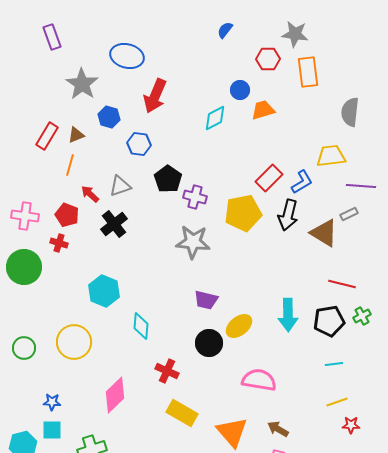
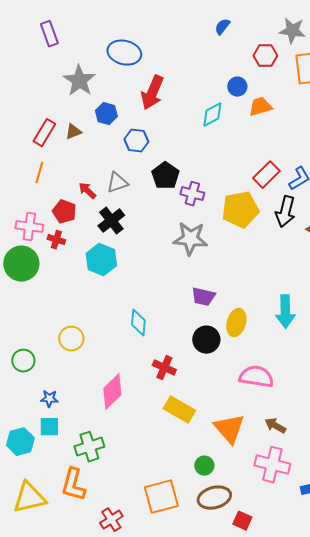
orange line: (70, 165) -> (39, 173), moved
pink cross: (25, 216) -> (29, 227), moved
cyan hexagon: (104, 291) -> (101, 260), moved
yellow ellipse: (239, 326) -> (236, 323), turned -36
yellow circle: (74, 342) -> (71, 339), size x0.7
green circle: (24, 348) -> (23, 361), moved

